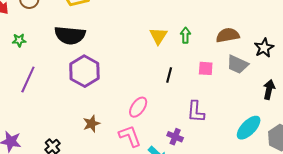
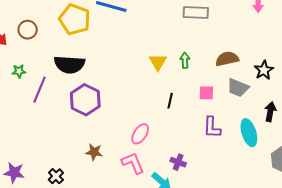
purple line: (28, 80) -> (39, 90), moved
purple L-shape: (196, 112) -> (212, 127), moved
brown star: (91, 124) -> (94, 152), turned 30
cyan ellipse: (249, 128) -> (249, 133), moved, turned -60

